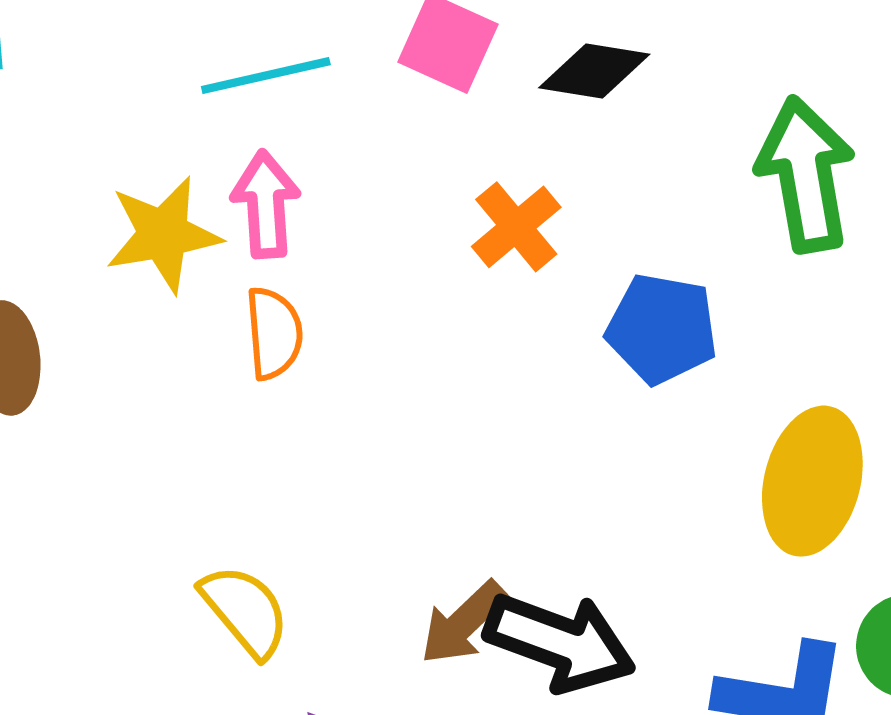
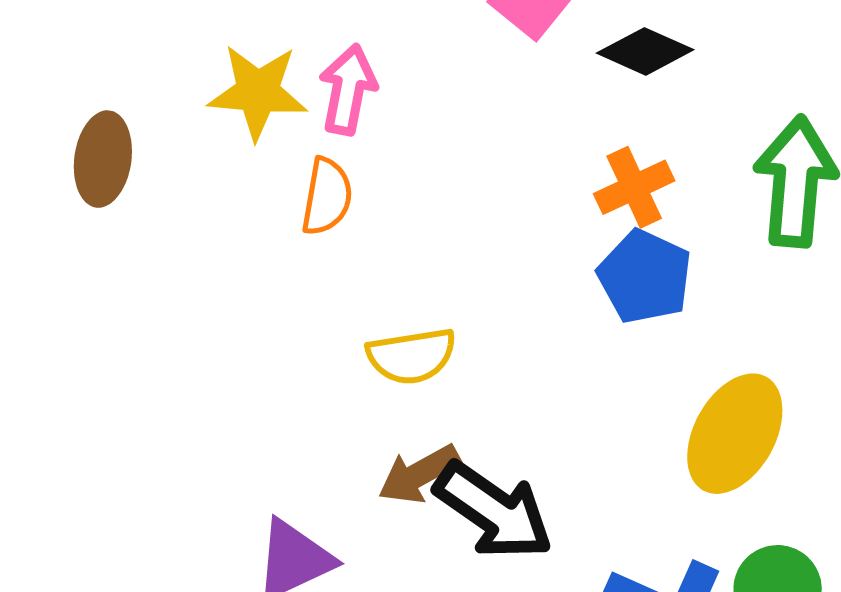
orange cross: (516, 227) -> (634, 187), moved
yellow semicircle: (245, 611) -> (411, 356), moved, turned 106

